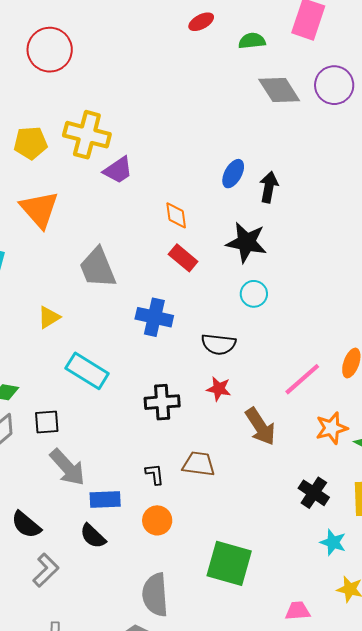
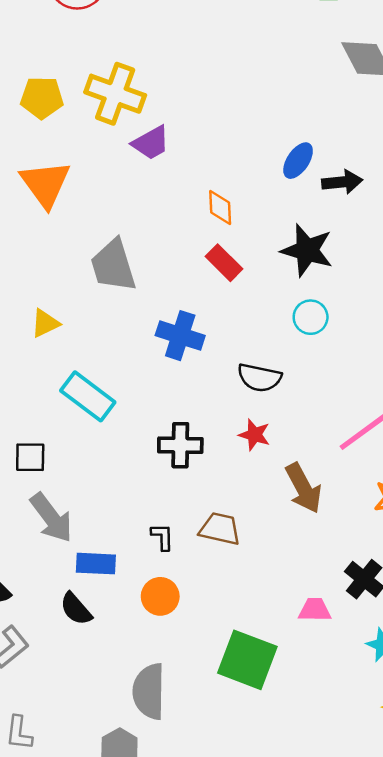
black arrow: (269, 187) -> (342, 182), turned 68
pink trapezoid: (298, 611) -> (315, 610), moved

